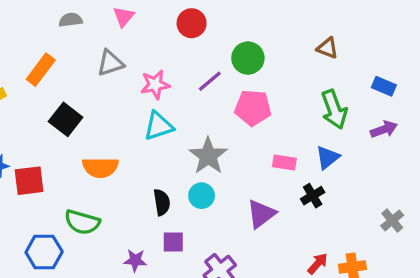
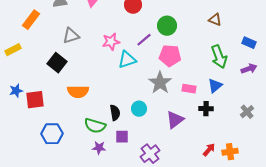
gray triangle: (110, 63) -> (71, 36), moved
orange rectangle: (41, 70) -> (31, 20), moved
cyan triangle: (158, 126) -> (127, 60), moved
gray star: (208, 156) -> (160, 83), moved
black cross: (313, 196) -> (206, 109), turned 32
gray cross: (392, 221) -> (247, 112), moved
green semicircle: (82, 222) -> (95, 126), moved
blue hexagon: (44, 252) -> (52, 134), moved

